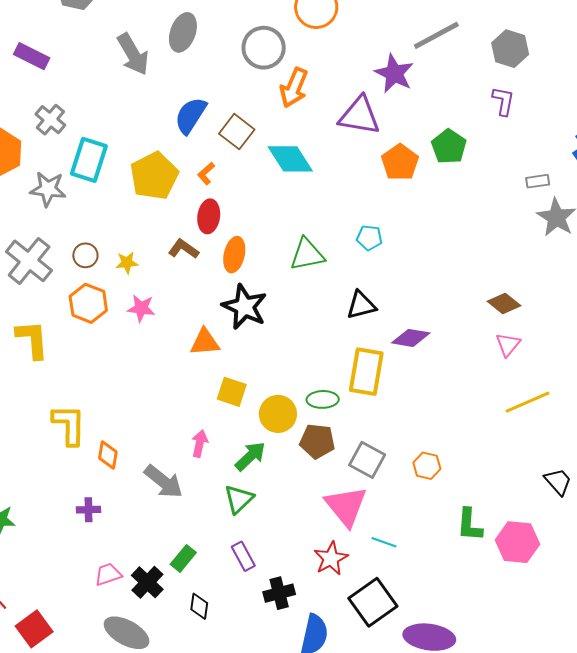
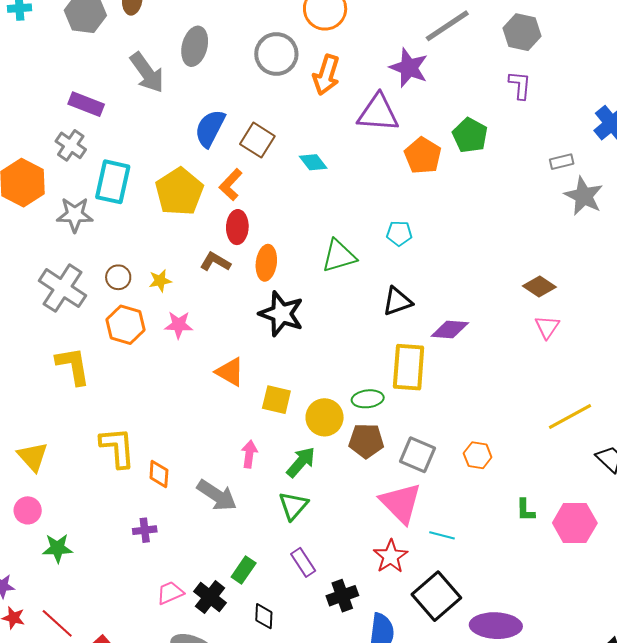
purple rectangle: (32, 56) -> (86, 104), moved
orange arrow: (294, 88) -> (326, 75), moved
cyan diamond: (290, 159) -> (313, 162), size x0.6
orange L-shape: (206, 173) -> (231, 185), size x1.4
orange triangle: (205, 342) -> (230, 372), moved, turned 40
yellow line: (528, 402) -> (570, 416), moved
green L-shape: (470, 525) -> (526, 510), size x0.7

